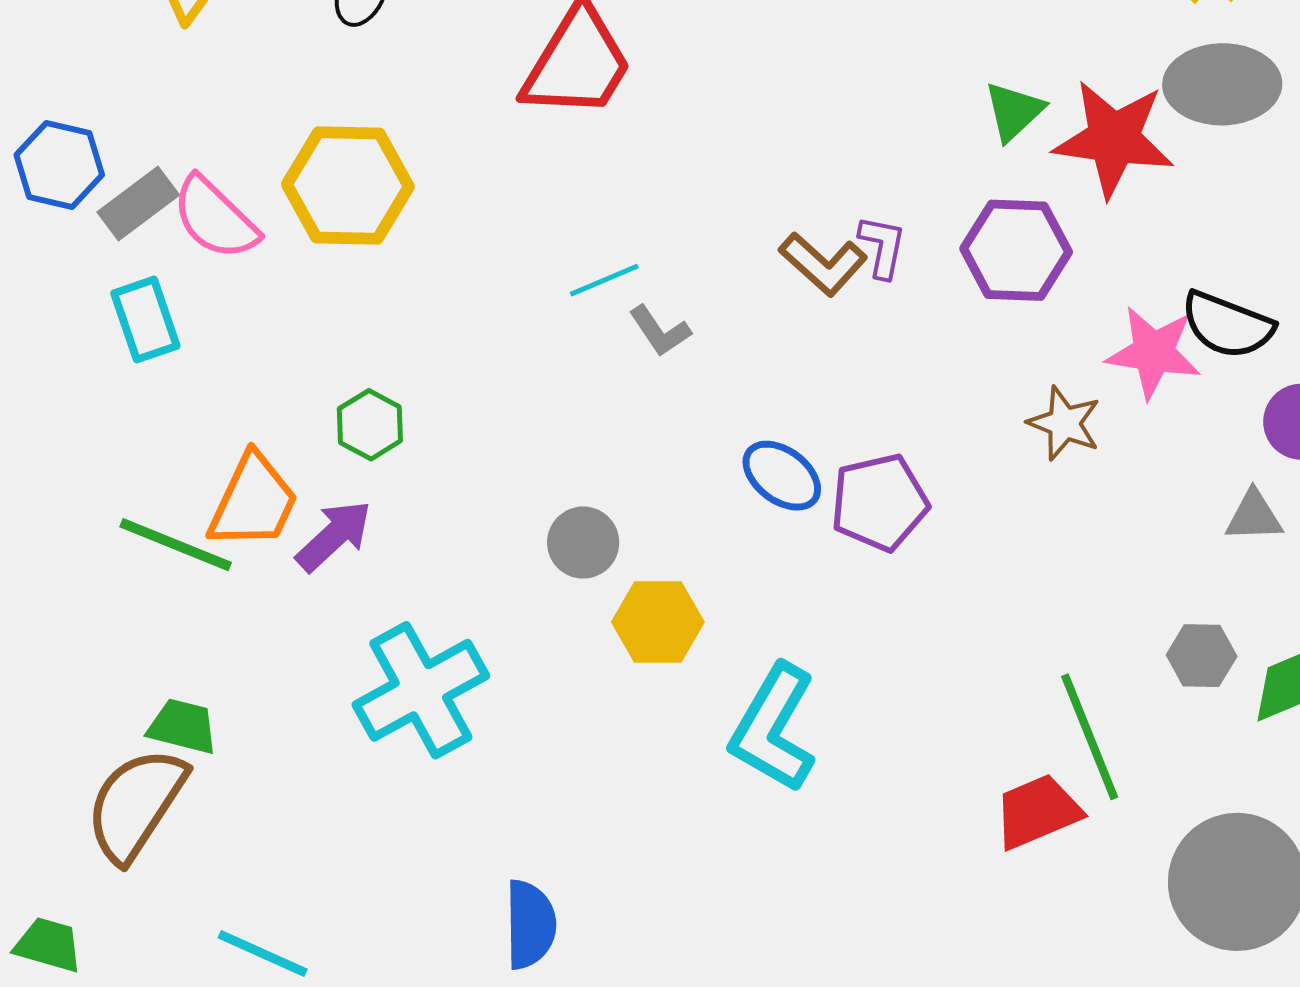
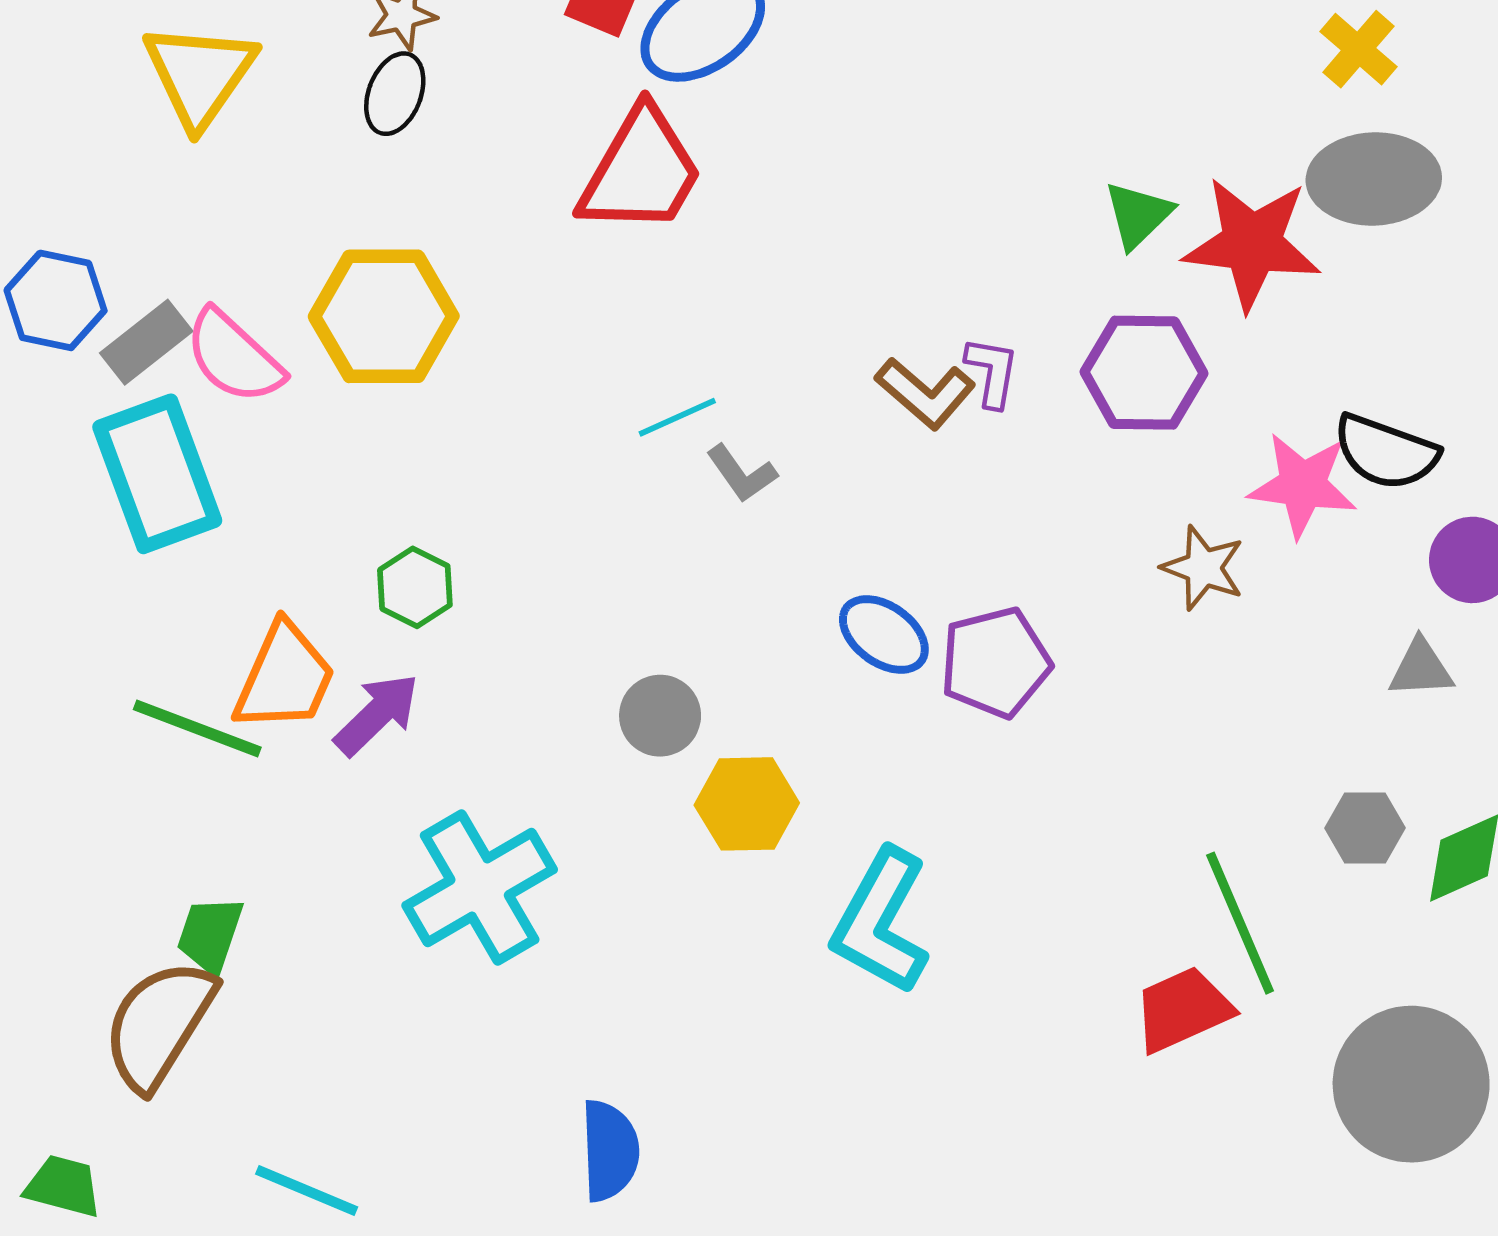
cyan rectangle: (145, 320) -> (157, 474), size x1.6
green trapezoid: (183, 726) -> (210, 935), turned -84

